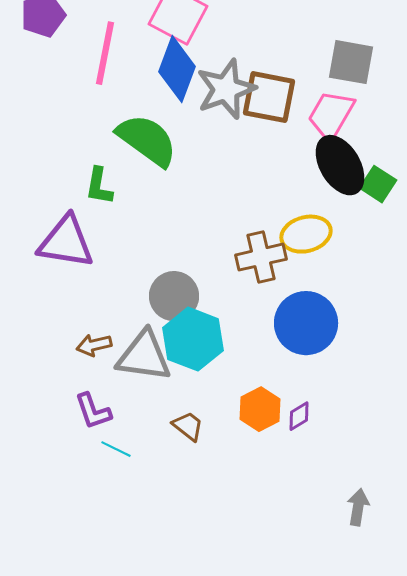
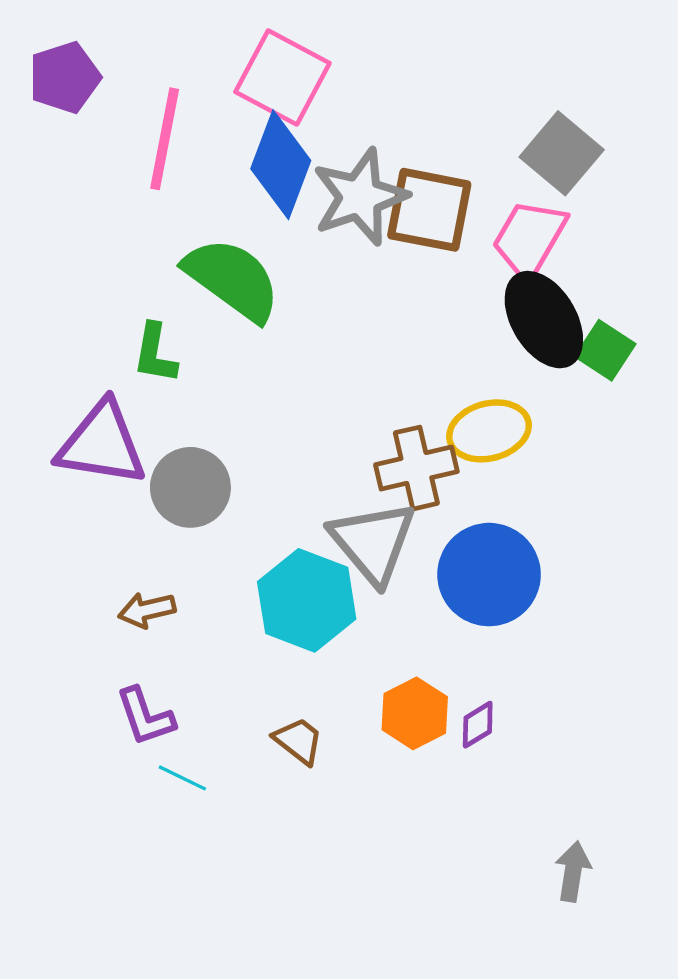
gray square: (351, 62) -> (562, 153), turned 30
gray circle: (174, 296) -> (190, 487), moved
gray triangle: (144, 356) -> (373, 542), moved, turned 42

